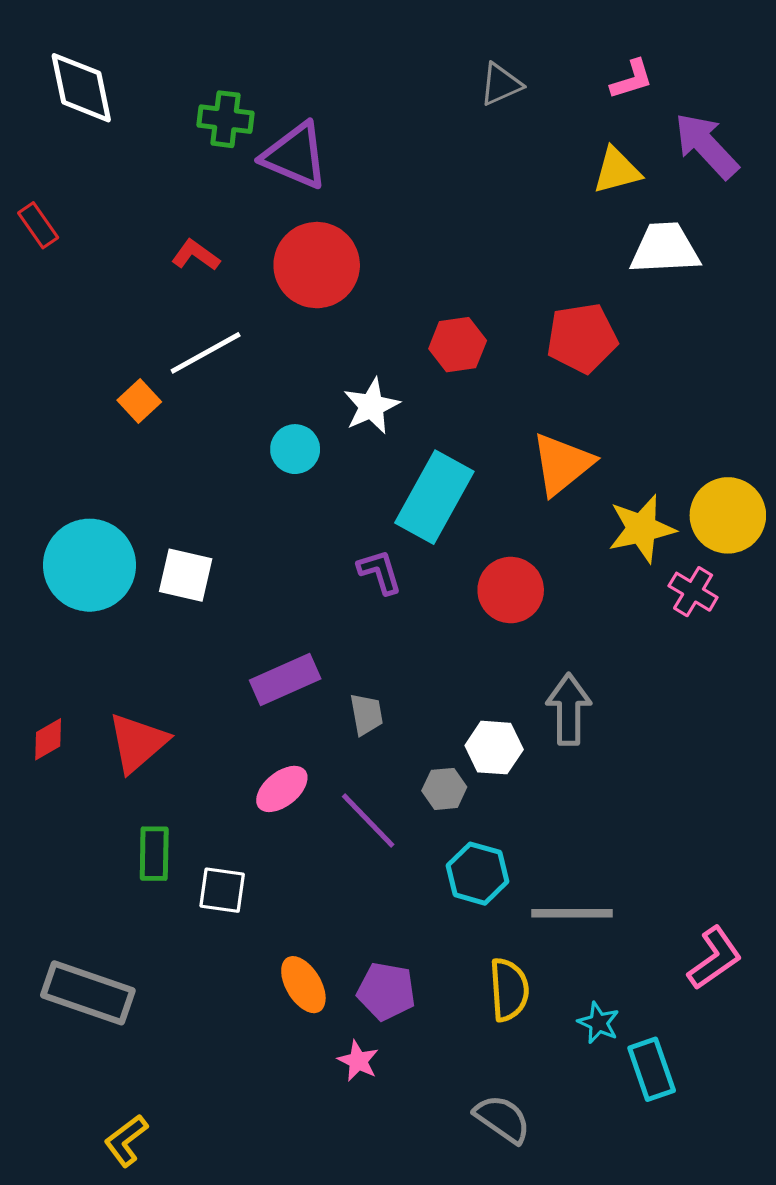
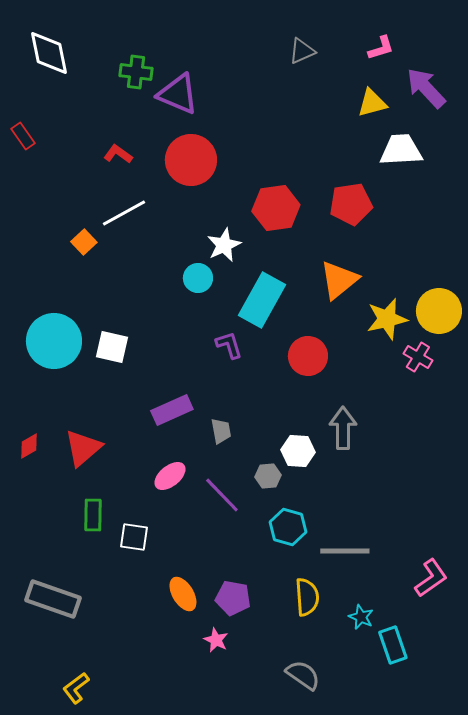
red hexagon: (458, 345) -> (276, 208), size x1.4
cyan circle: (295, 449) -> (198, 278), moved

